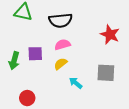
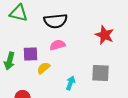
yellow semicircle: (60, 64) -> (44, 68), moved
cyan arrow: (76, 83) -> (71, 83), turned 72

